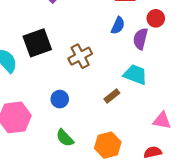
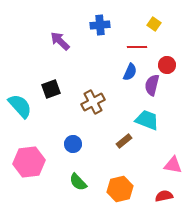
black square: (37, 43) -> (51, 89), size x0.7

